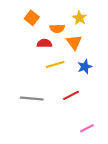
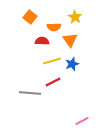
blue star: (85, 67) -> (72, 64), moved
red line: (71, 95) -> (53, 82), moved

